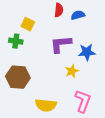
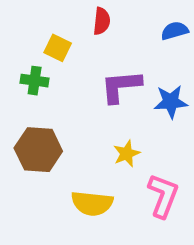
red semicircle: (59, 10) -> (102, 21), moved
blue semicircle: (78, 15) -> (175, 31), moved
yellow star: (72, 71) -> (127, 153), moved

